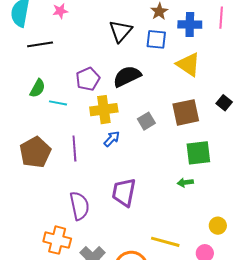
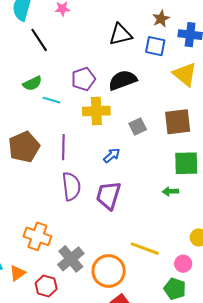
black triangle: (121, 31) -> (121, 35), turned 30
black line: (40, 44) -> (39, 40), turned 60
green semicircle: (37, 88) -> (32, 83), turned 30
blue arrow: (112, 139) -> (112, 155), moved
purple semicircle: (79, 206) -> (71, 186), moved

